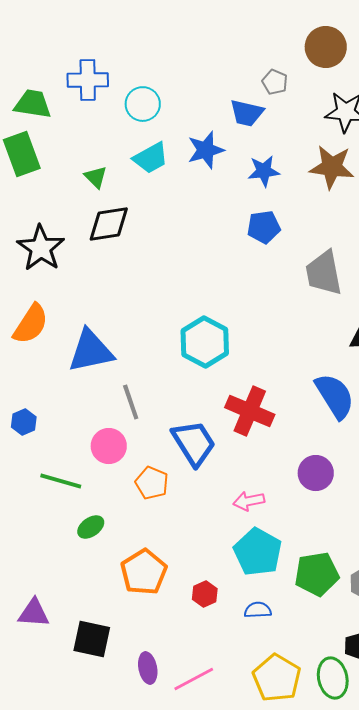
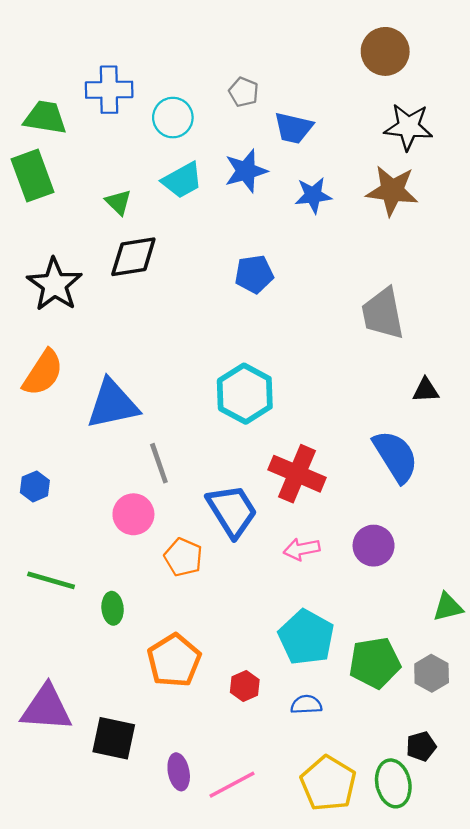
gray pentagon: (275, 82) -> (244, 92), moved
blue pentagon: (264, 227) -> (254, 274), moved
green line: (61, 481) -> (51, 580), moved
pink arrow: (249, 501) -> (302, 549), moved
green ellipse: (91, 527) -> (113, 608), turned -60
purple triangle: (34, 613) -> (46, 708), size x1.4

